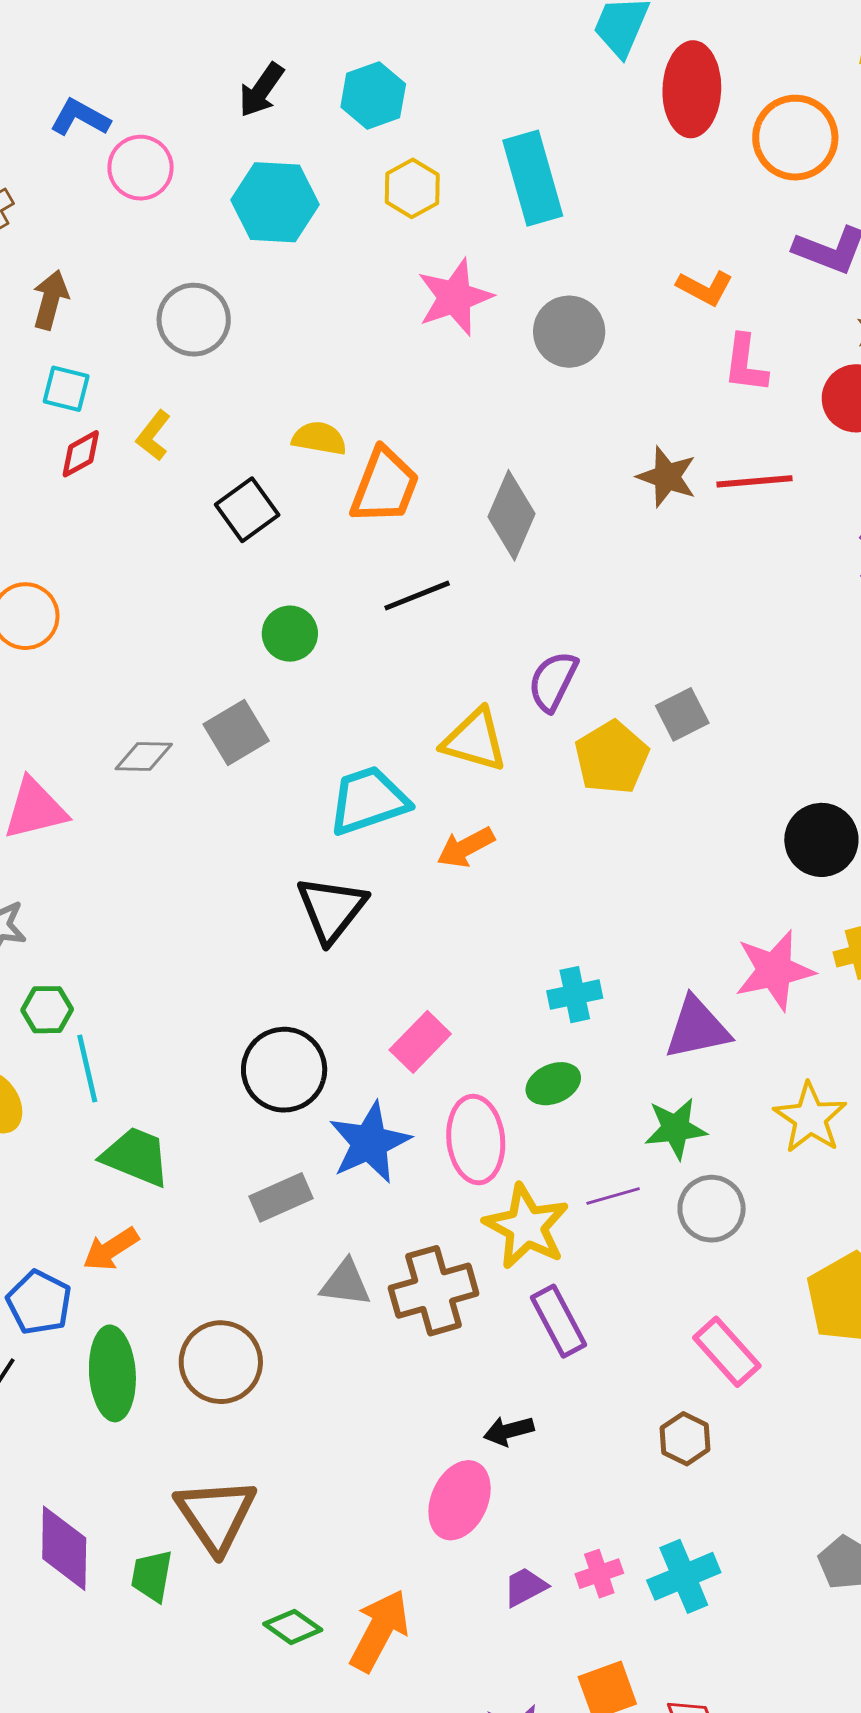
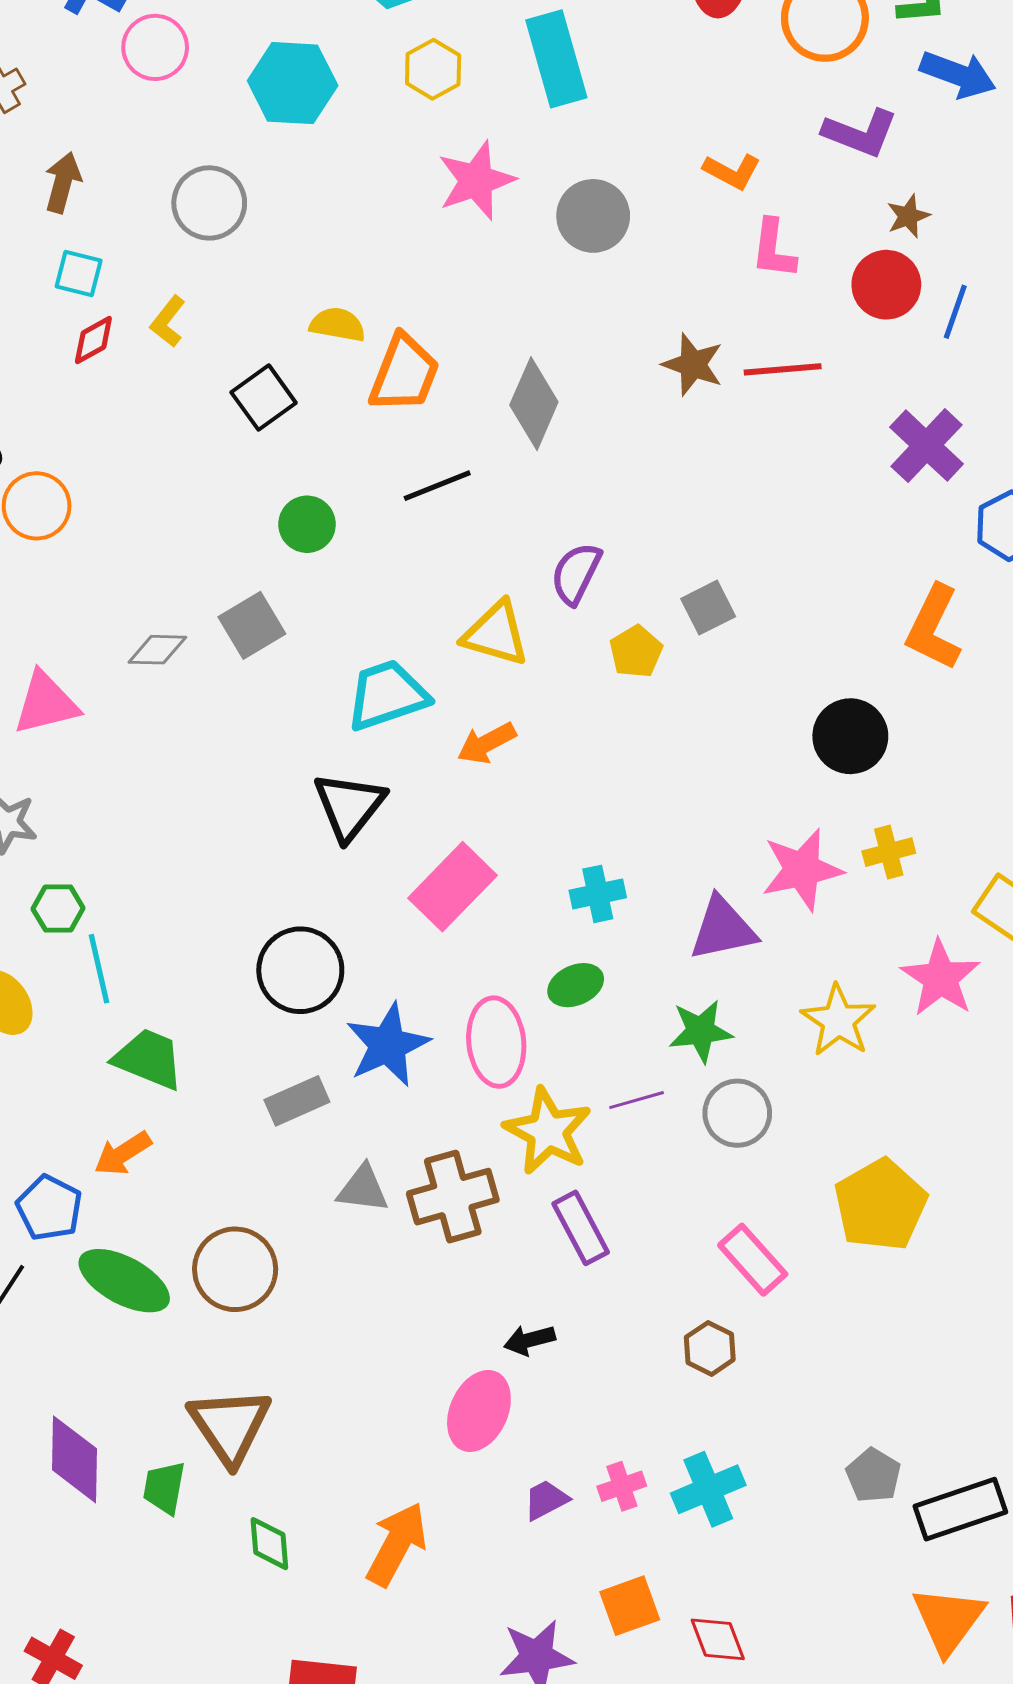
yellow pentagon: (612, 758) -> (636, 652), size x0.7
pink rectangle: (420, 1042) -> (452, 887), moved, size x1.4
green ellipse: (112, 1373) -> (124, 1281), turned -58
green diamond: (293, 1627) -> (269, 1544), moved, turned 50

